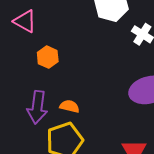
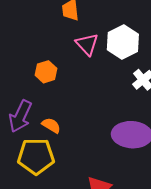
pink triangle: (25, 21) -> (87, 44), moved

